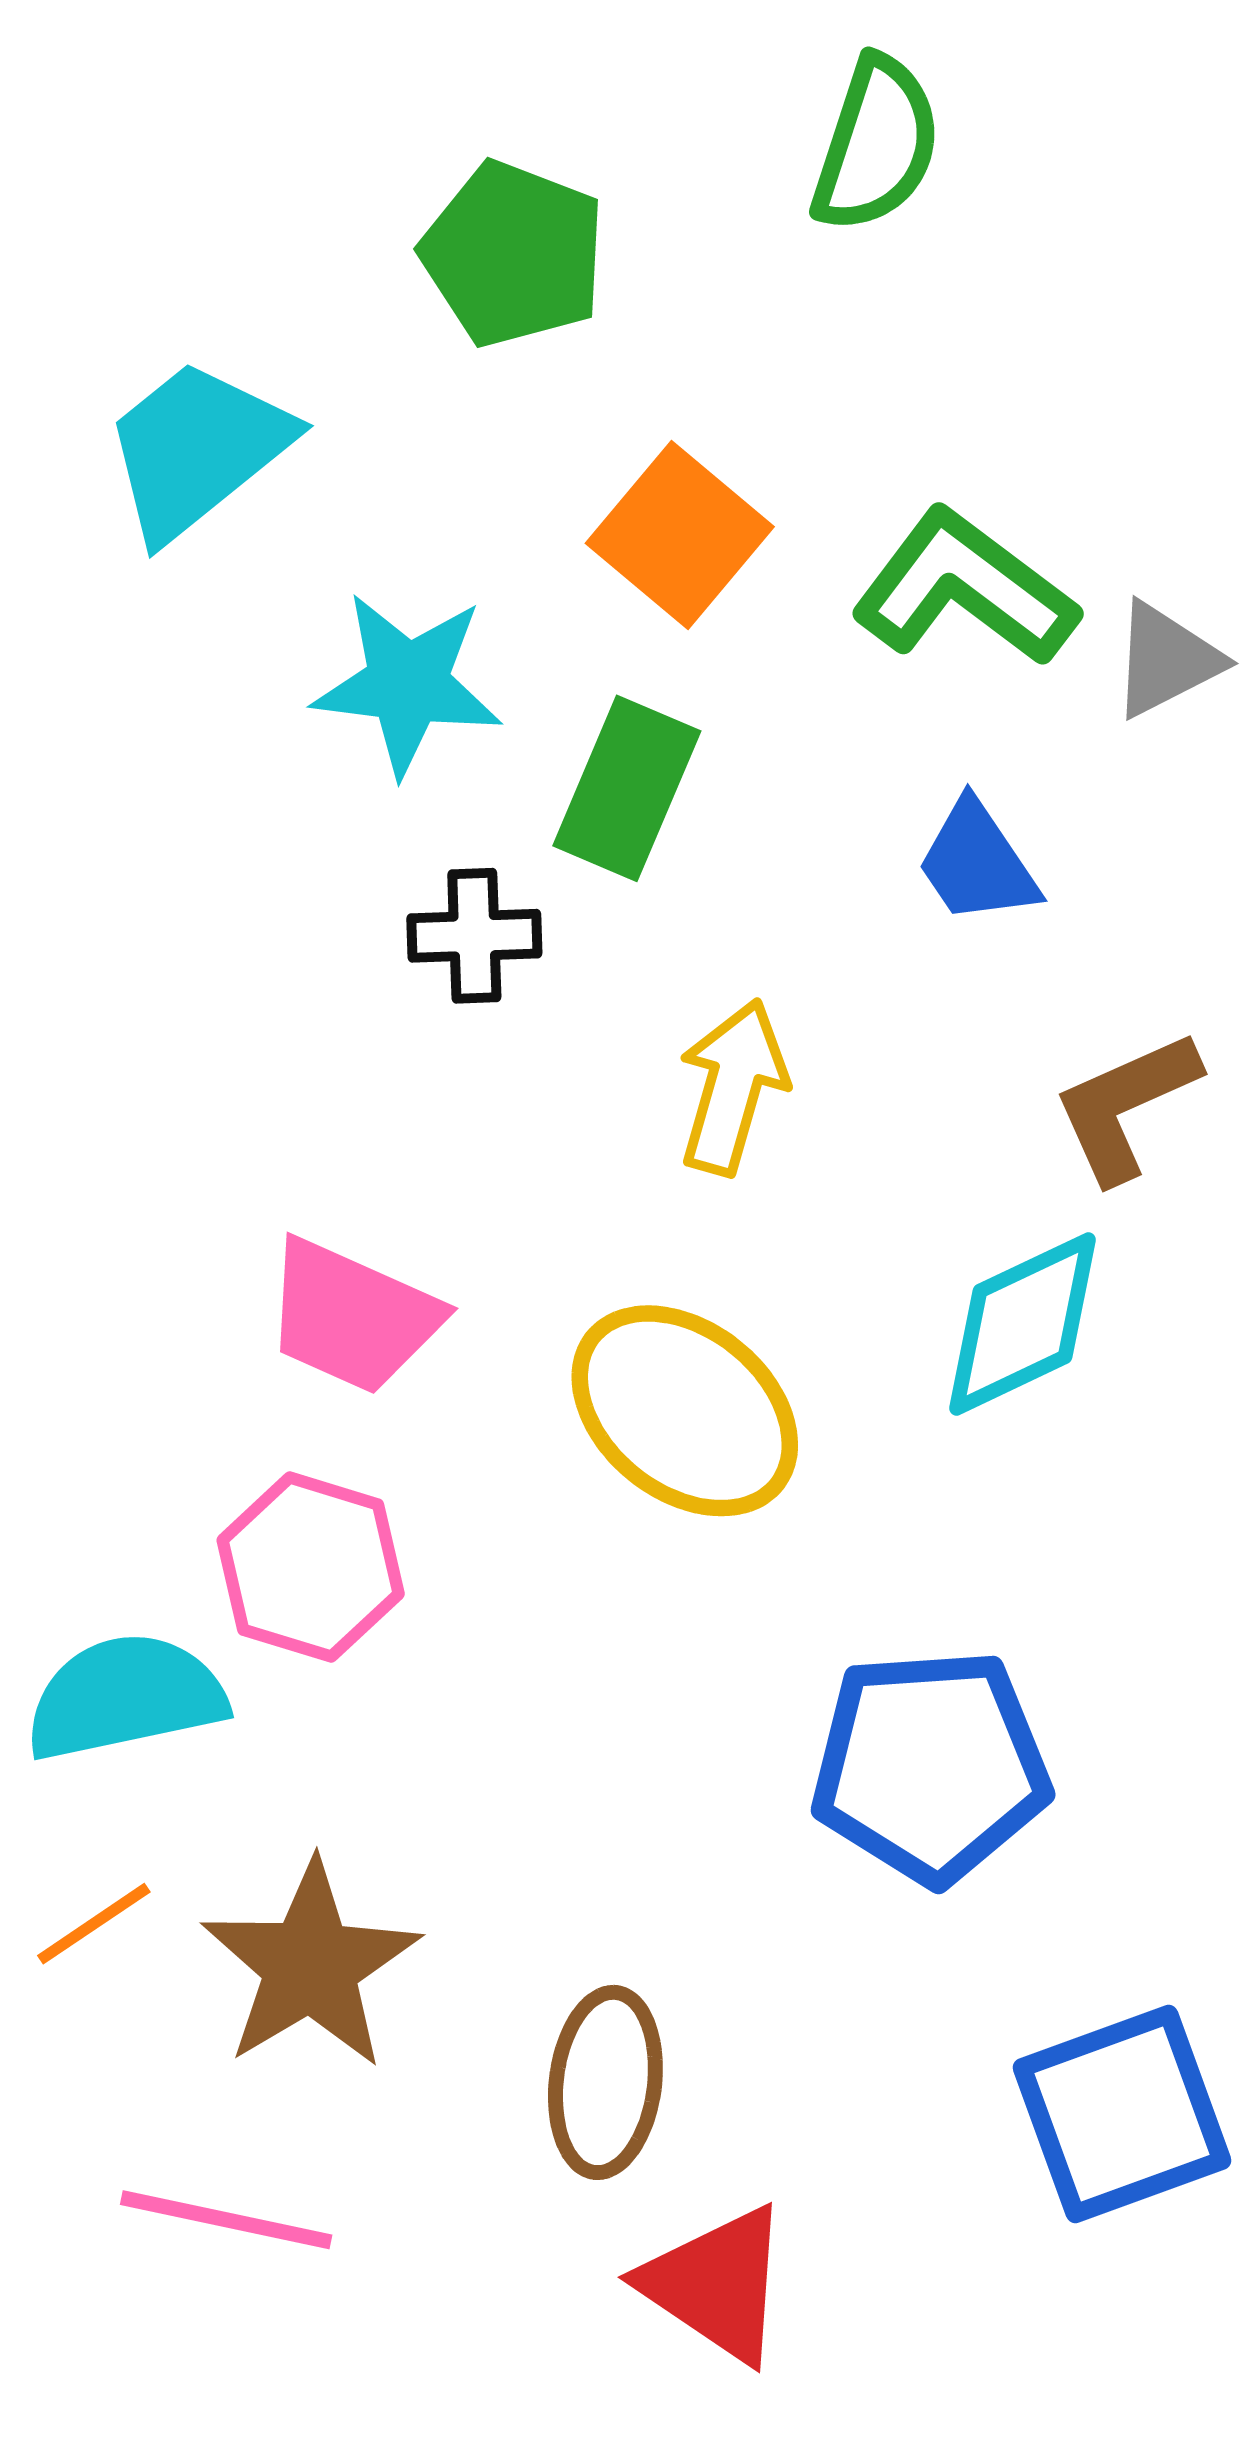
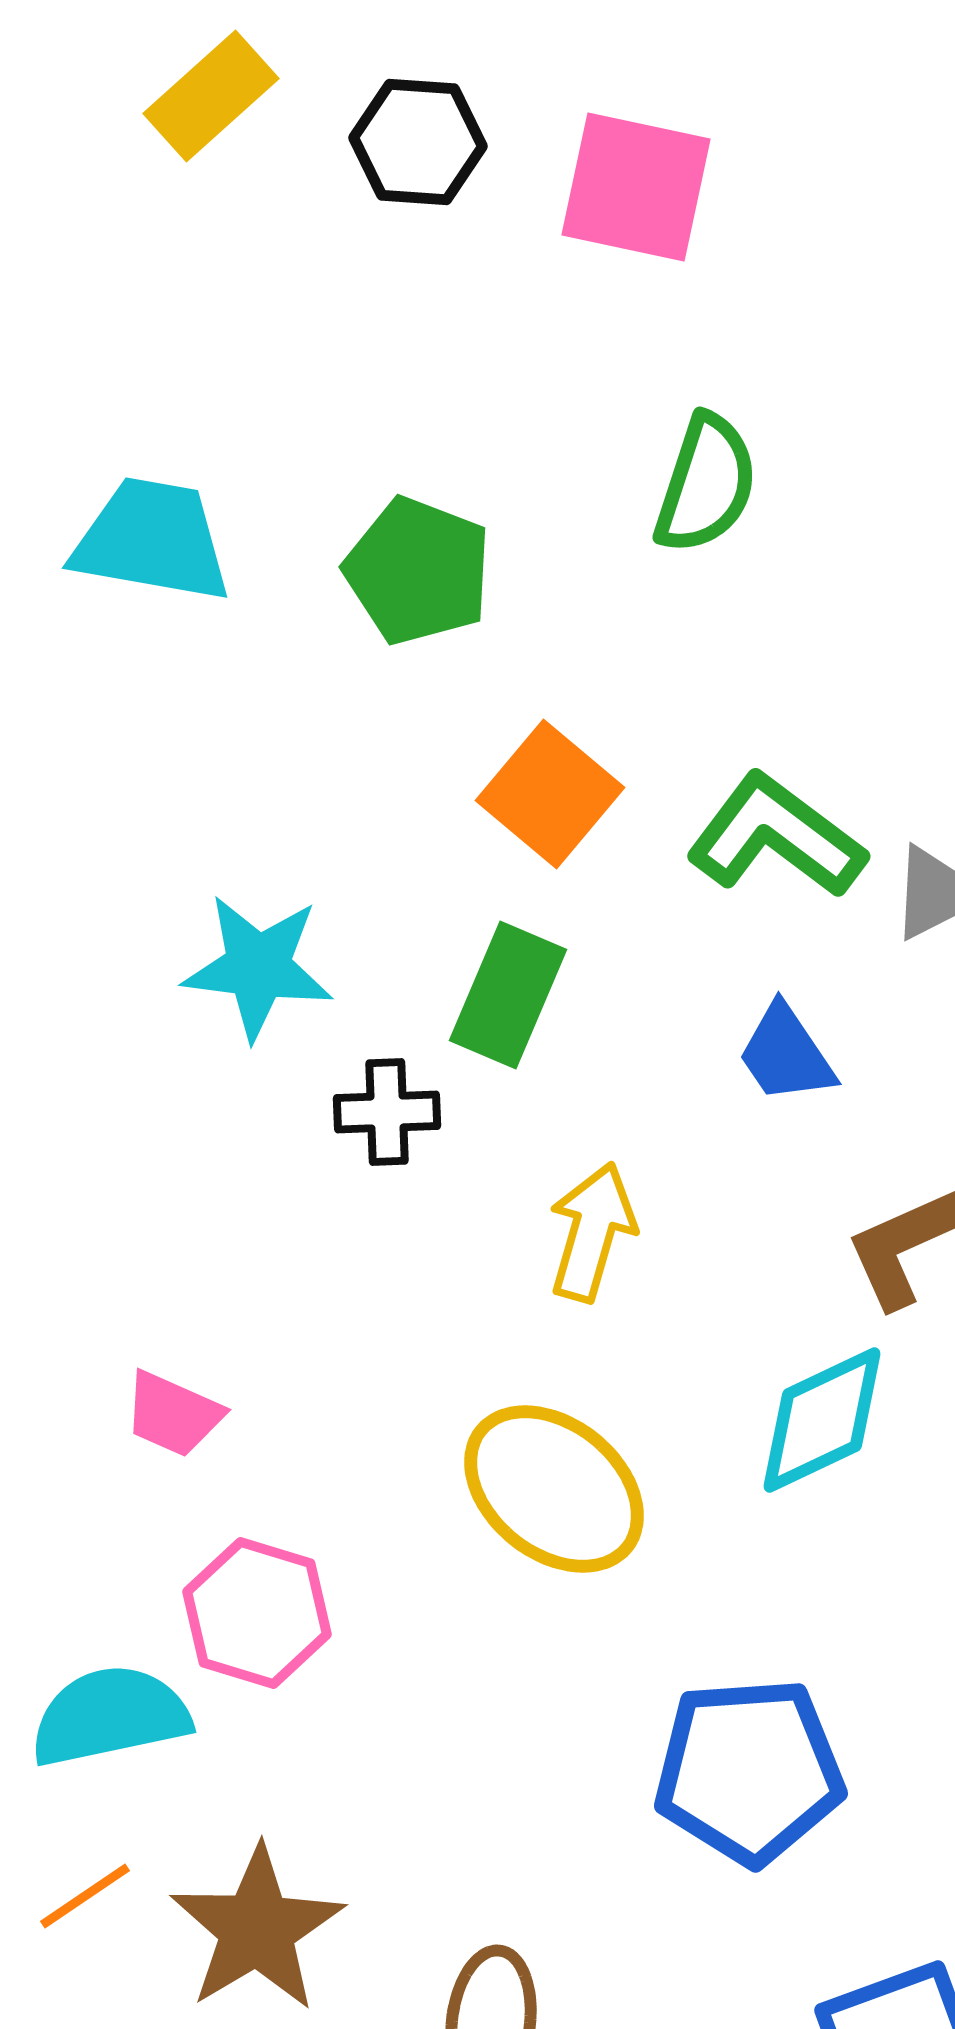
cyan trapezoid: (197, 449) -> (152, 540), moved, turned 49
cyan star: (408, 684) -> (258, 967), moved
pink trapezoid: (352, 1316) -> (173, 1414), moved, size x0.7

